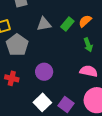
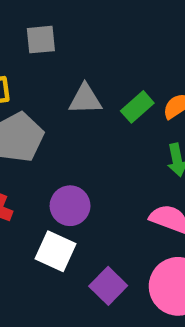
white square: (42, 102) -> (55, 251), moved, turned -30

